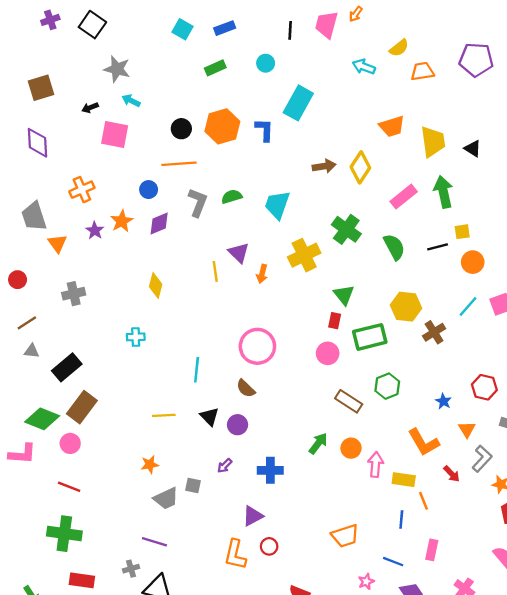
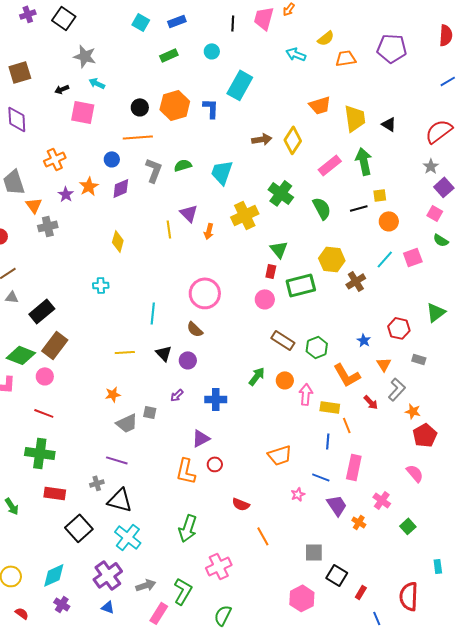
gray cross: (74, 294) -> (48, 226), moved
green hexagon: (387, 386) -> (317, 347), moved
pink rectangle: (432, 550) -> (354, 467), size x1.4

